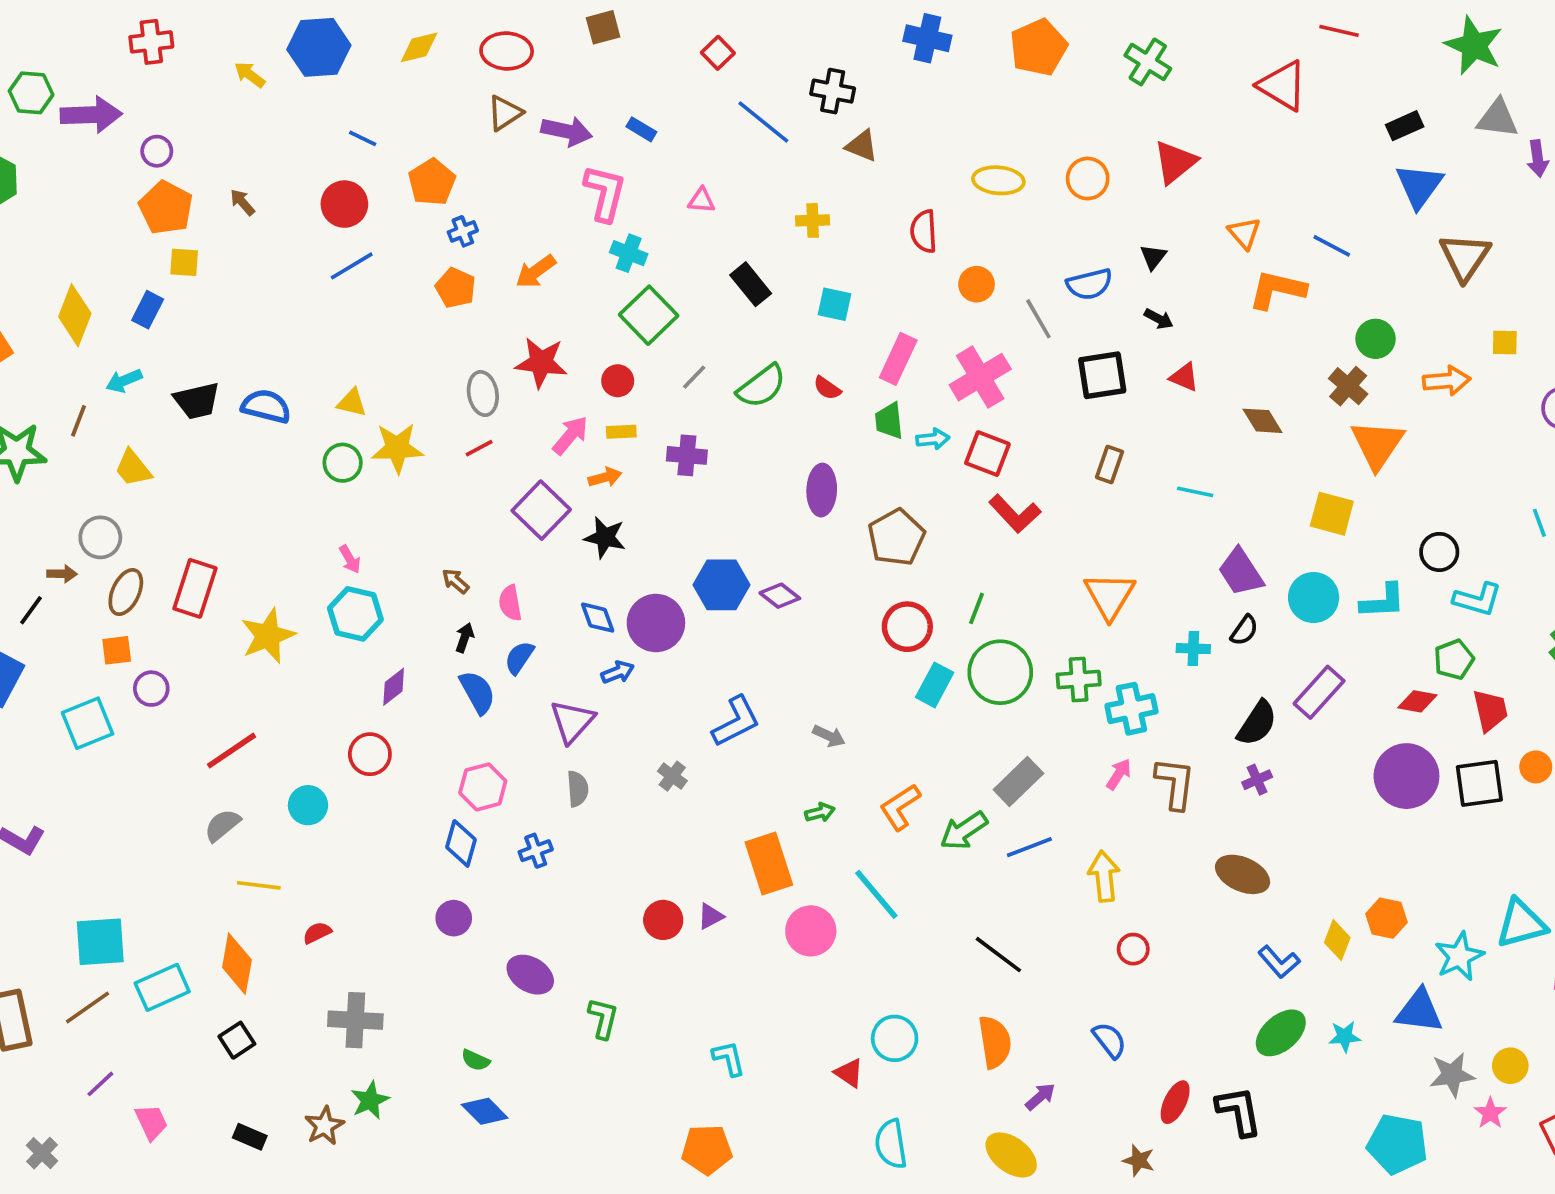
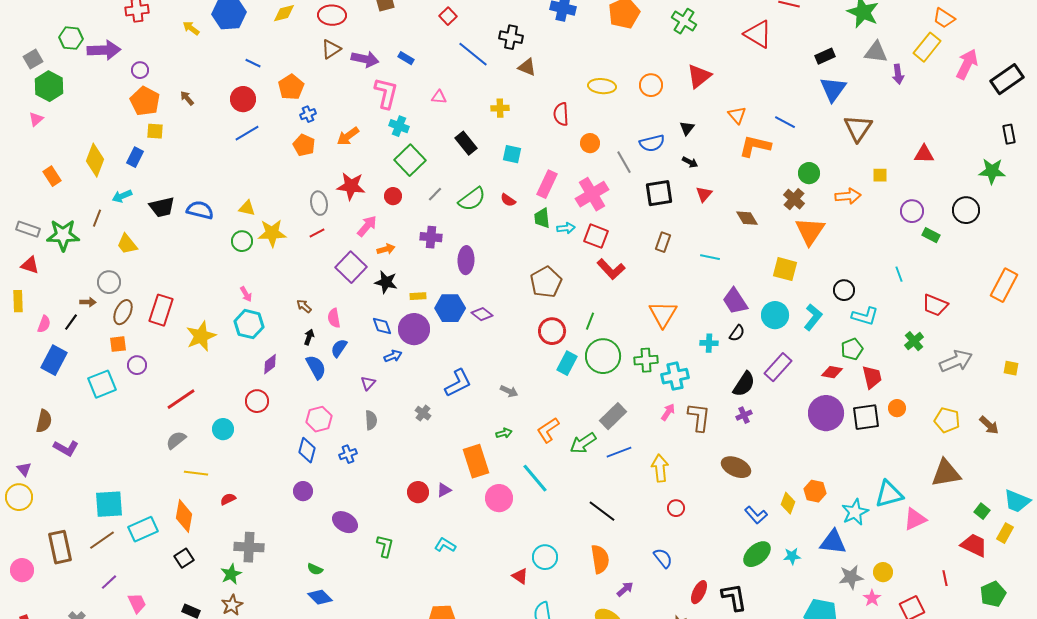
red triangle: (1184, 377) -> (704, 194), turned 48
yellow rectangle: (621, 432) -> (418, 296), moved
purple ellipse: (822, 490) -> (466, 260), moved
cyan L-shape: (1383, 601) -> (813, 317), turned -48
purple triangle: (572, 721) -> (368, 383), size x0.6
cyan L-shape: (729, 1058) -> (445, 545), moved, turned -45
green star: (370, 1100) -> (231, 574), moved

